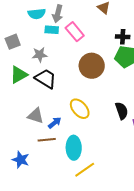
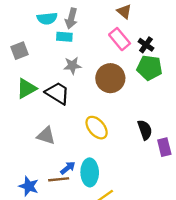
pink rectangle: (75, 32) -> (120, 39), moved
black cross: (123, 37) -> (146, 45), turned 32
gray star: (40, 55) -> (72, 66), moved
blue arrow: (55, 123) -> (68, 168), moved
brown line: (47, 140) -> (59, 179), moved

